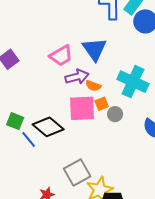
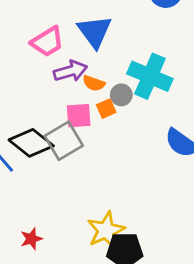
pink square: (82, 108) -> (79, 116), size x0.7
gray circle: (115, 114) -> (121, 95), moved
gray square: (77, 172) -> (64, 141), moved

